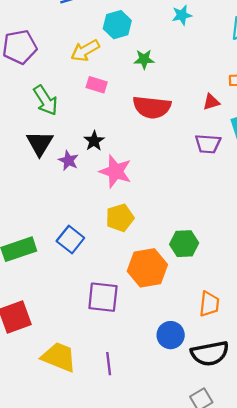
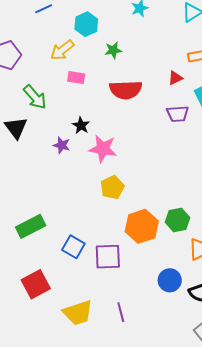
black triangle: (40, 143) -> (16, 128), moved
blue square: (70, 239) -> (73, 247), moved
green hexagon: (184, 244) -> (177, 220), moved
yellow trapezoid: (59, 357) -> (78, 313), turned 148

